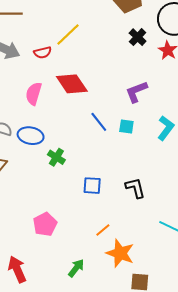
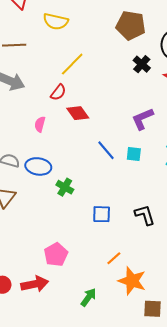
red semicircle: (43, 52) -> (58, 92), moved, turned -36
red diamond: (72, 84) -> (78, 113), size x0.7
pink semicircle: (34, 94) -> (40, 124), size x0.7
red arrow: (17, 269) -> (35, 284), moved, turned 104

